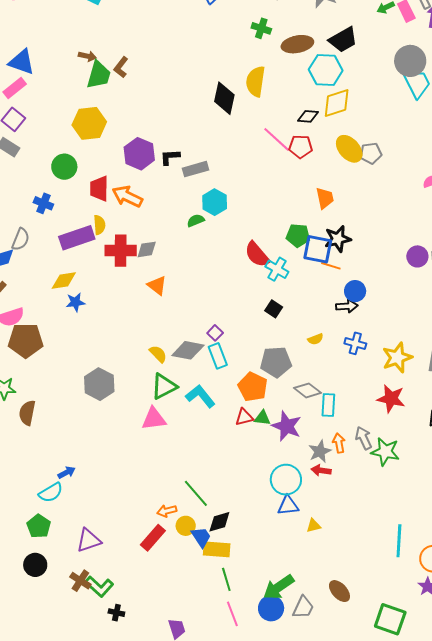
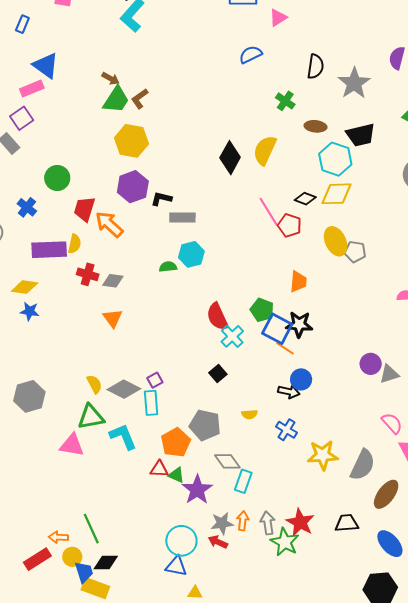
brown ellipse: (297, 44) -> (315, 126), size x0.7
yellow hexagon: (89, 123) -> (131, 141), moved
red cross: (121, 251) -> (88, 274), size x0.7
red star: (391, 399) -> (300, 522), moved

